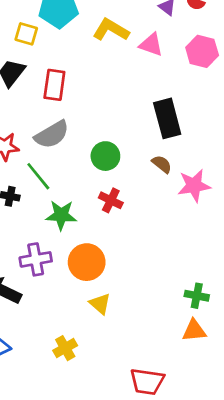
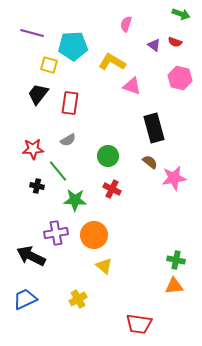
pink triangle: (151, 45) -> (132, 86), moved
gray semicircle: (52, 135) -> (68, 140), size x0.6

